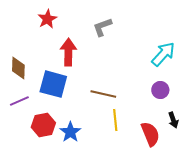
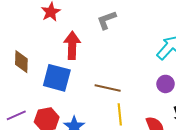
purple line: (19, 101) -> (16, 115), moved

